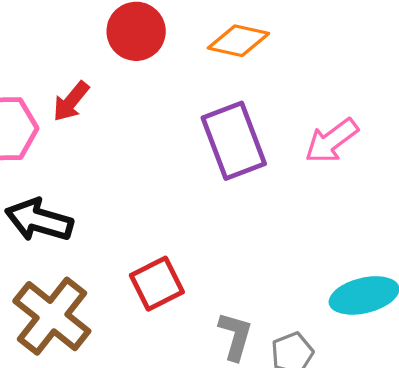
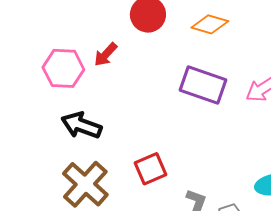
purple rectangle: (234, 141) -> (203, 85), turned -54

